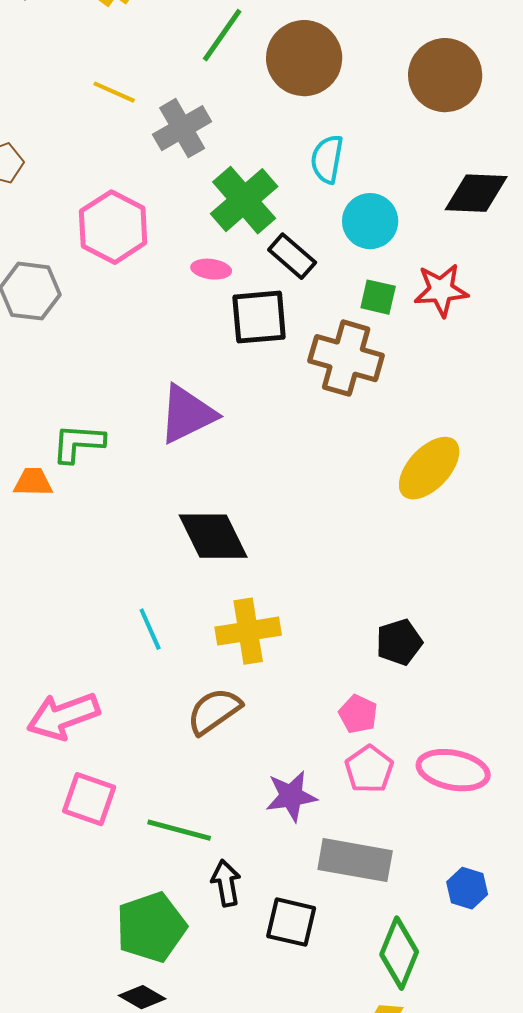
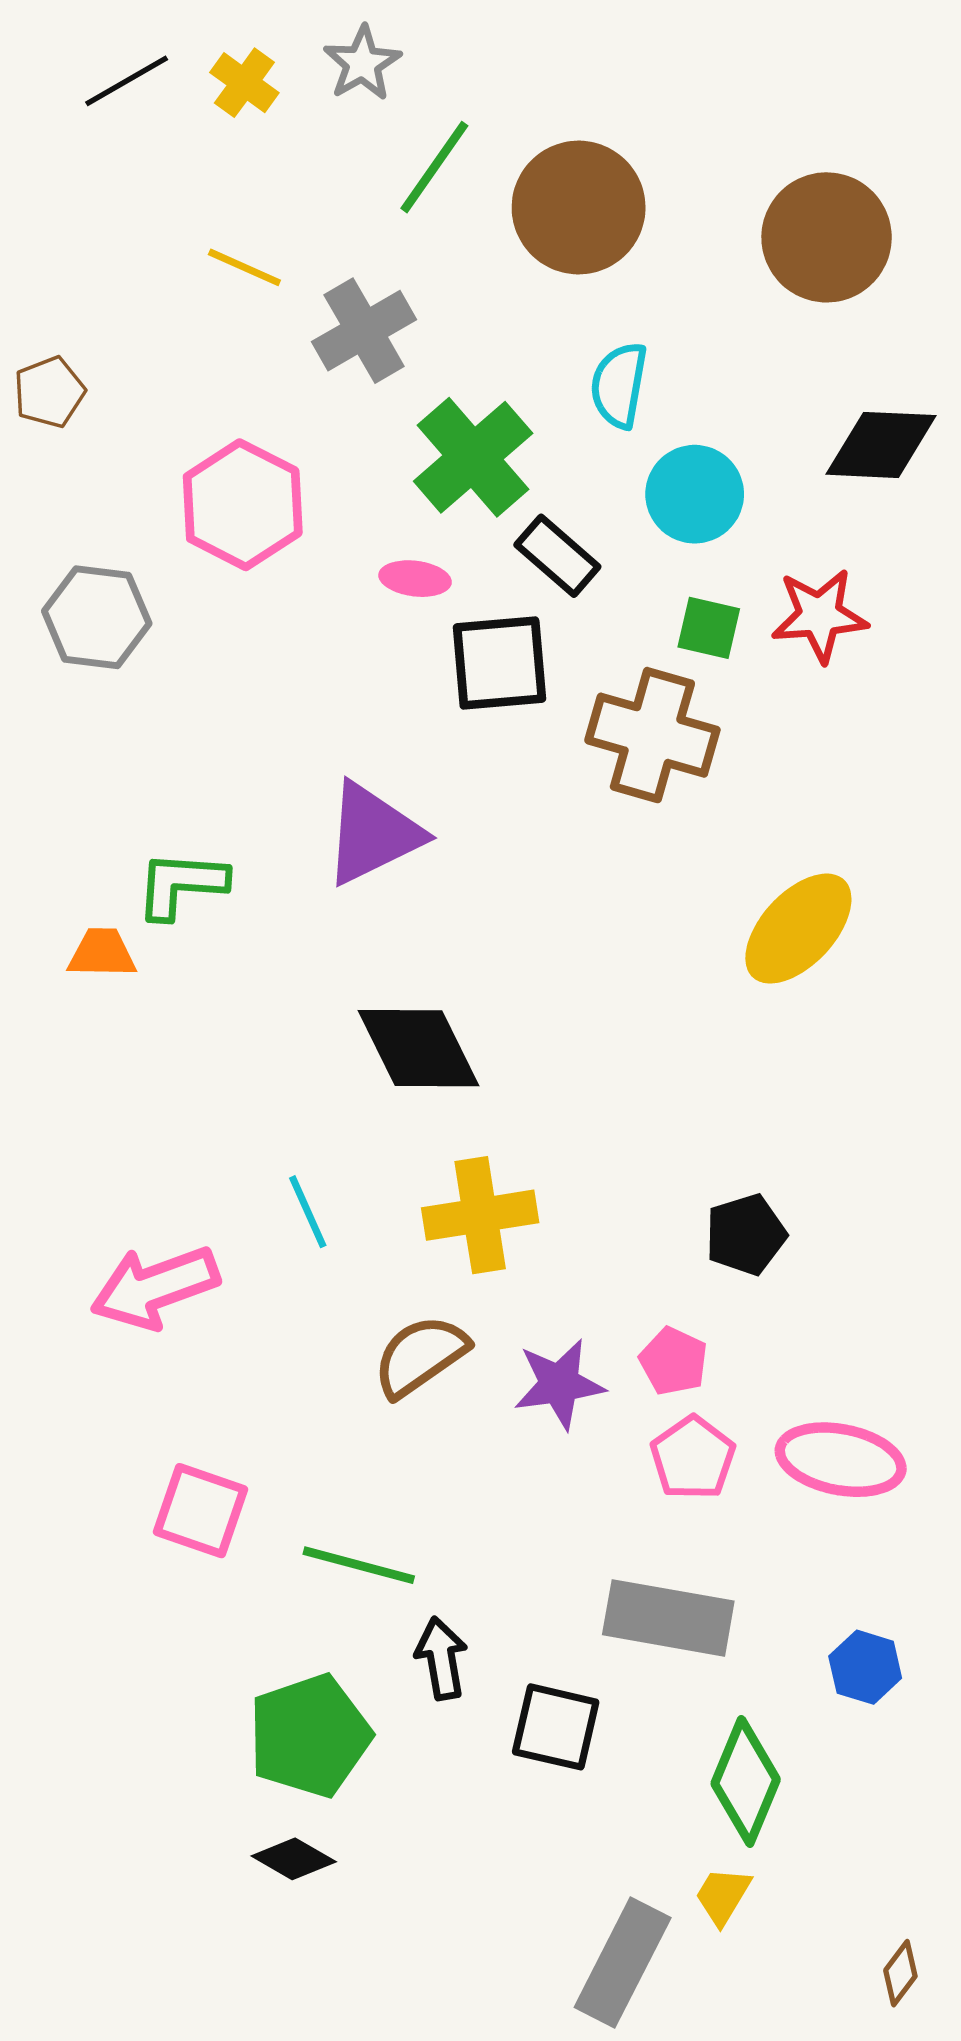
pink arrow: (63, 716) -> (155, 1287), moved
purple star: (291, 796) -> (559, 1384), moved

